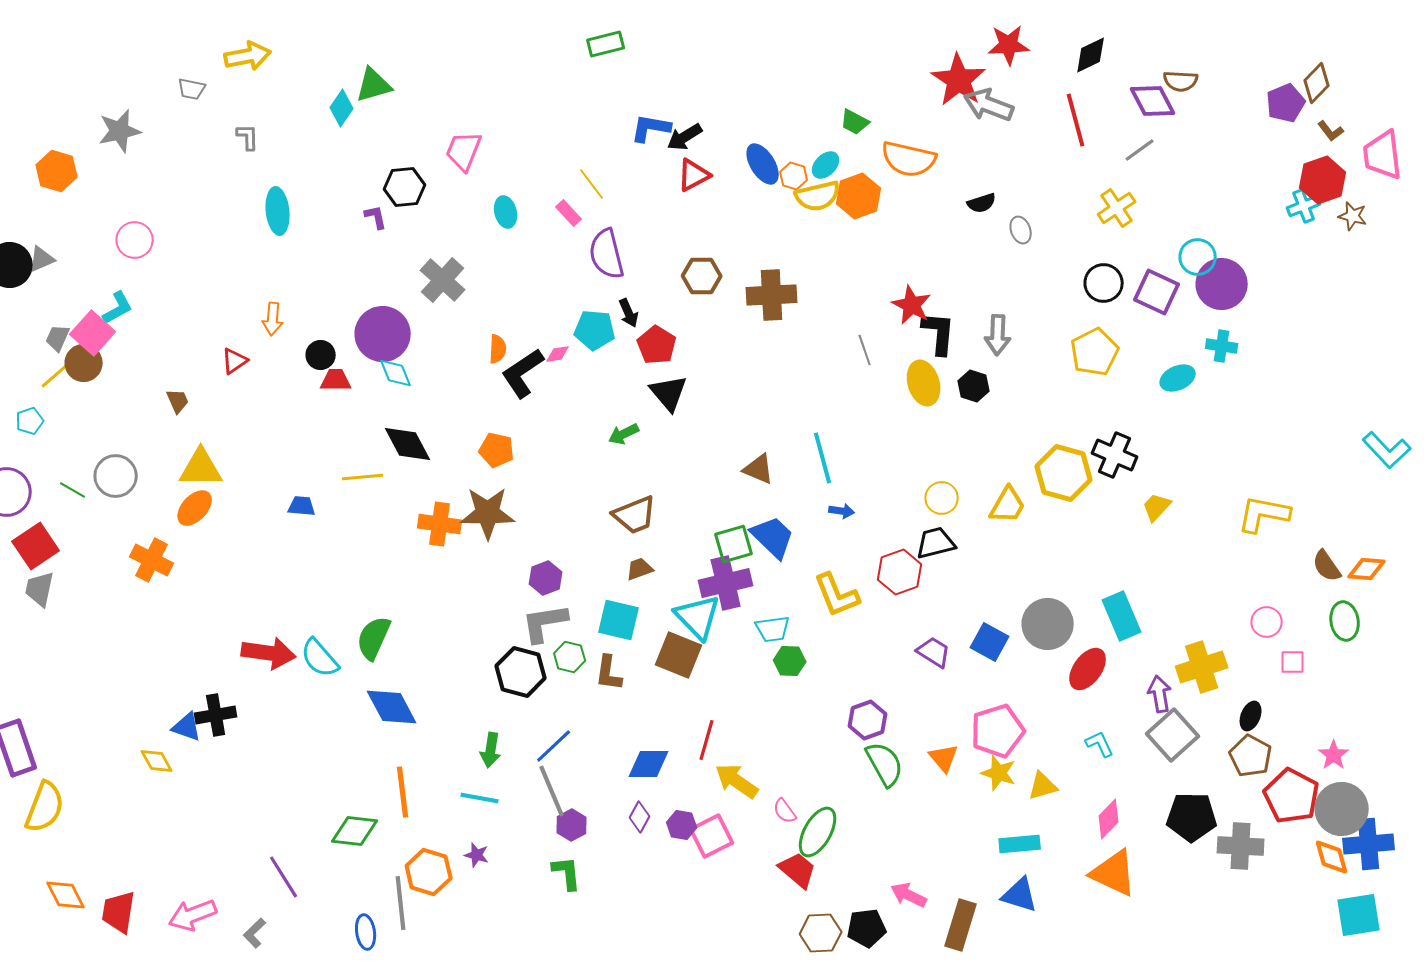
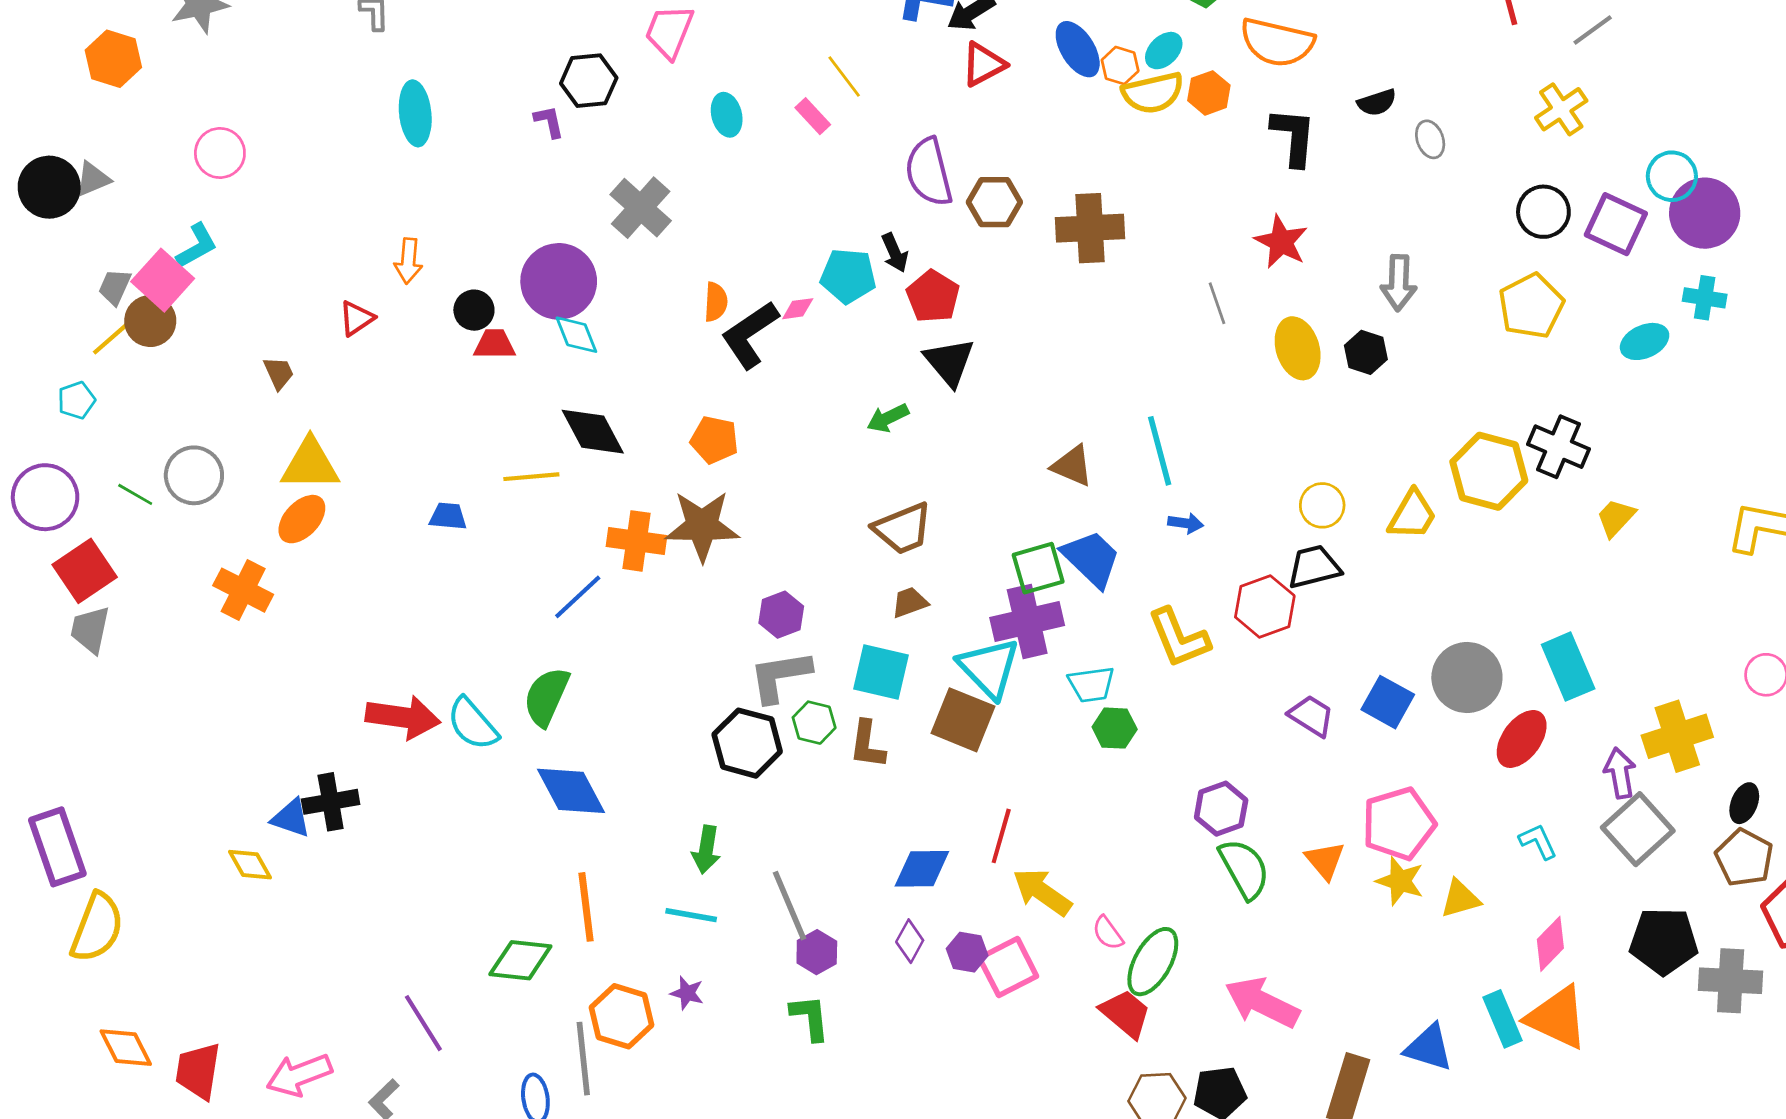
orange hexagon: (859, 196) -> (1209, 93), size x0.7
purple semicircle: (607, 254) -> (929, 172), moved
black L-shape: (939, 333) -> (1294, 137), moved
blue line: (554, 746) -> (578, 597), moved
cyan rectangle: (1020, 844) -> (1502, 1019), moved, turned 72
pink arrow: (909, 895) -> (1262, 1003), moved, size x1.5

